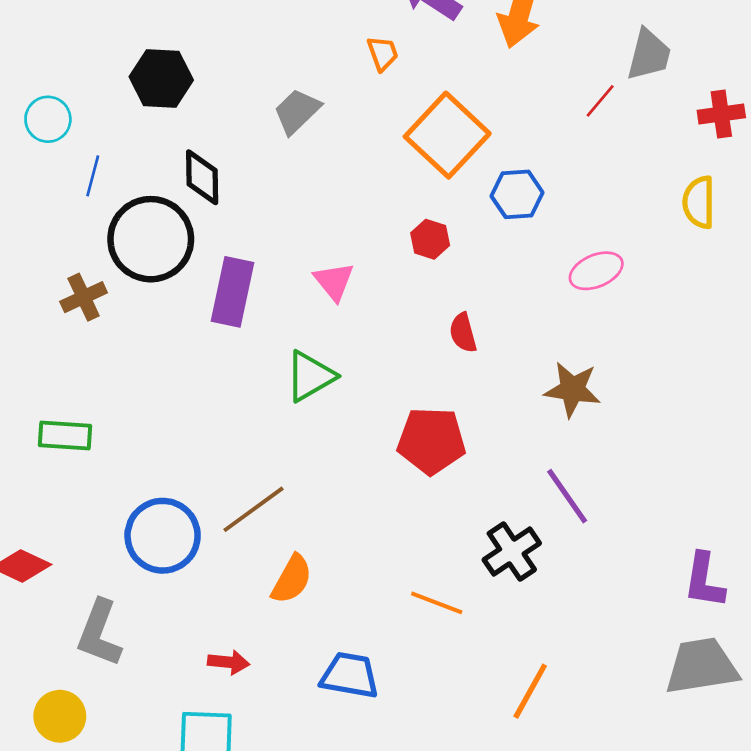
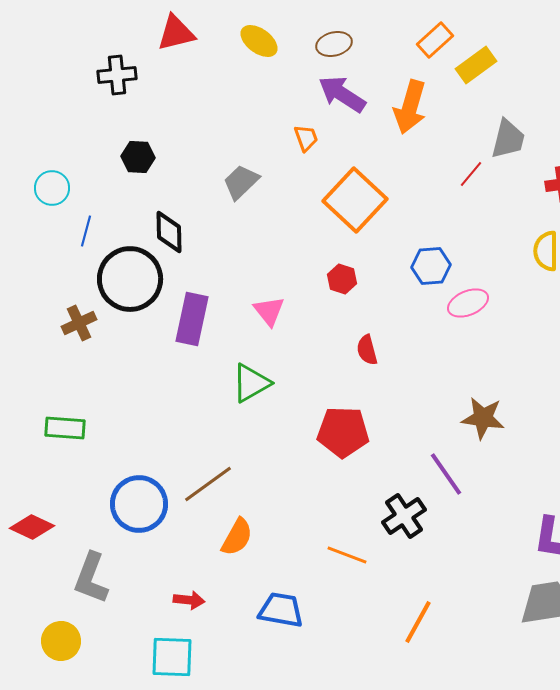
black hexagon: (161, 78) -> (138, 157), size x0.7
blue hexagon: (517, 194) -> (431, 266), moved
brown star: (572, 389) -> (483, 418), moved

